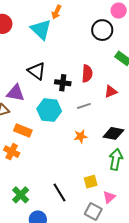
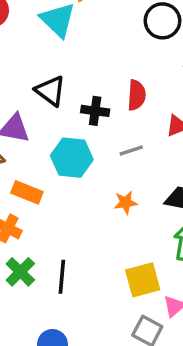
yellow square: (91, 182) -> (143, 280), size x1.5
black line: (60, 192) -> (62, 277), moved, turned 36
green cross: (21, 195) -> (20, 272), moved

